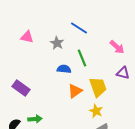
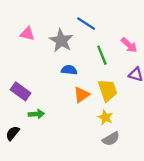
gray star: (57, 43) -> (61, 41), size x1.5
green line: (82, 58) -> (102, 55), moved
green arrow: (35, 119) -> (36, 114), moved

